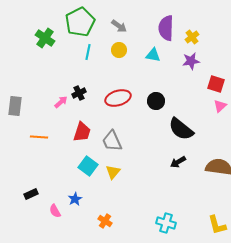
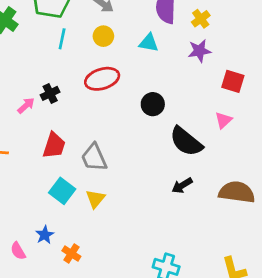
red ellipse: (118, 98) -> (102, 79), moved
pink triangle: (220, 106) -> (223, 120), moved
orange cross: (105, 221) -> (71, 254), moved

